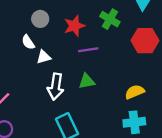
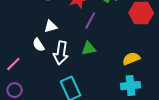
white semicircle: (28, 42) -> (38, 45), moved
purple line: (88, 50) -> (90, 20), turned -54

